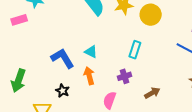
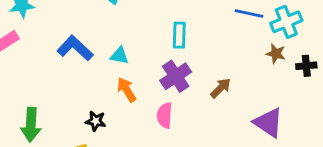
blue L-shape: (63, 58) -> (75, 48), moved
purple cross: (125, 76) -> (176, 76), size x1.5

